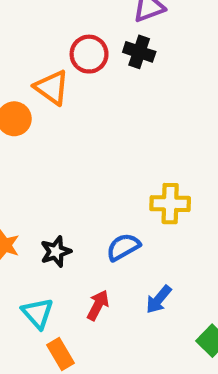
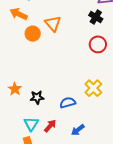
red circle: (89, 54) -> (98, 44), moved
yellow cross: (170, 204) -> (93, 88), turned 30
cyan triangle: (38, 313) -> (31, 124), moved

